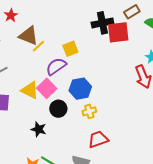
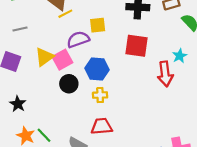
red square: (118, 32) -> (137, 46), moved
yellow triangle: (30, 90) -> (44, 57), turned 42
black star: (39, 129) -> (18, 104), moved

